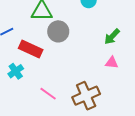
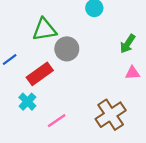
red rectangle: (31, 49) -> (40, 74), turned -50
pink line: (48, 94) -> (57, 121), moved, turned -60

